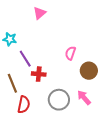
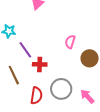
pink arrow: (84, 97) -> (87, 96), moved
red semicircle: (24, 105) -> (36, 96), moved

